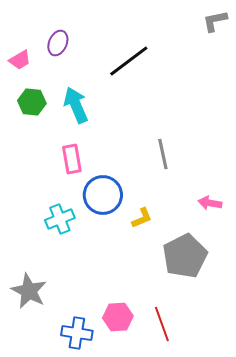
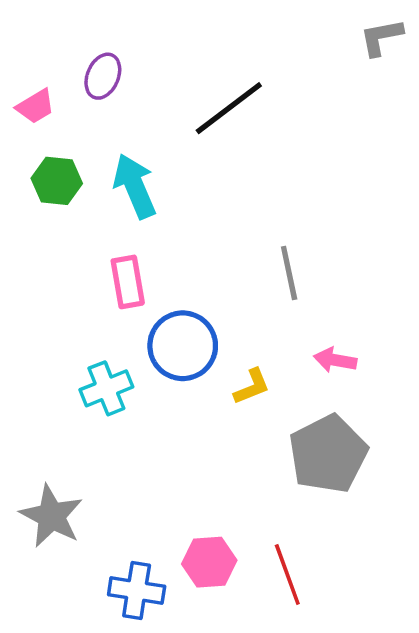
pink arrow: (210, 203) -> (335, 360), moved

